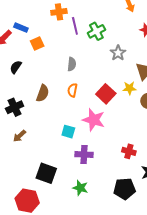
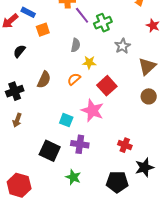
purple line: (75, 26) -> (82, 15), turned -30
gray semicircle: (72, 64) -> (76, 45), moved
yellow star: (129, 88) -> (89, 62), moved
orange semicircle: (72, 90) -> (74, 79), turned 32
brown arrow: (20, 136) -> (17, 120), turned -32
black square: (46, 173) -> (50, 151), moved

